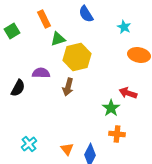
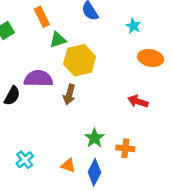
purple semicircle: (41, 73) -> (38, 79), size x1.4
green star: (111, 108) -> (94, 138), moved
orange triangle: (67, 149) -> (68, 165), turned -32

